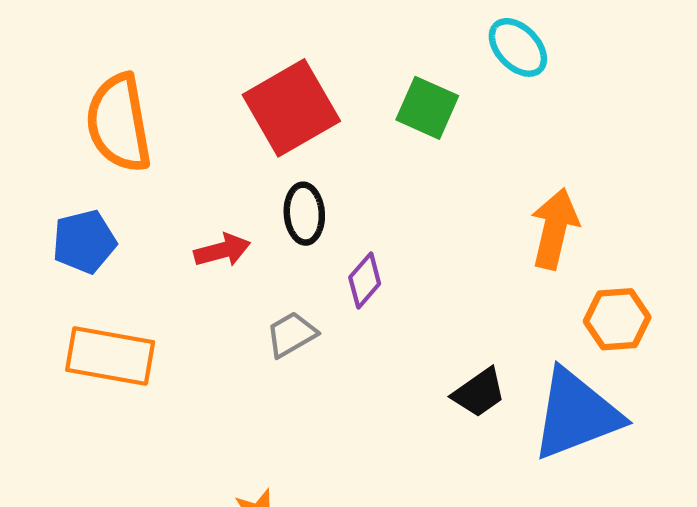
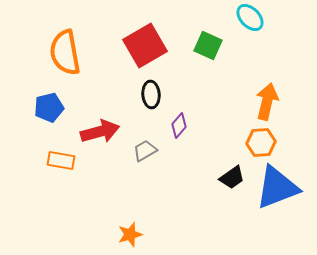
red arrow: (222, 250) -> (100, 132), moved, size x1.5
orange hexagon: (617, 319) -> (261, 142), moved
orange rectangle: (110, 356) -> (61, 160), size x0.7

